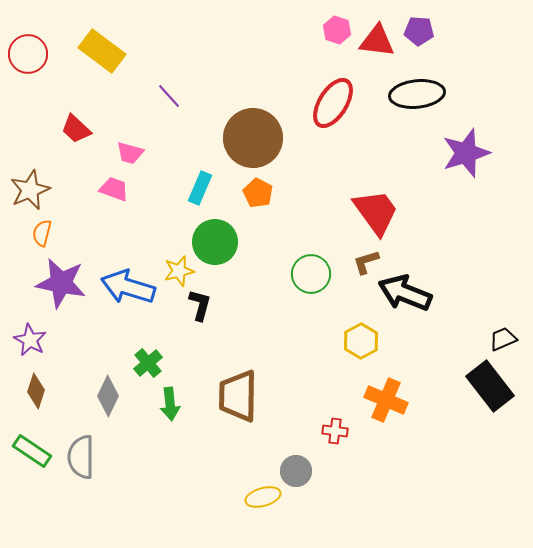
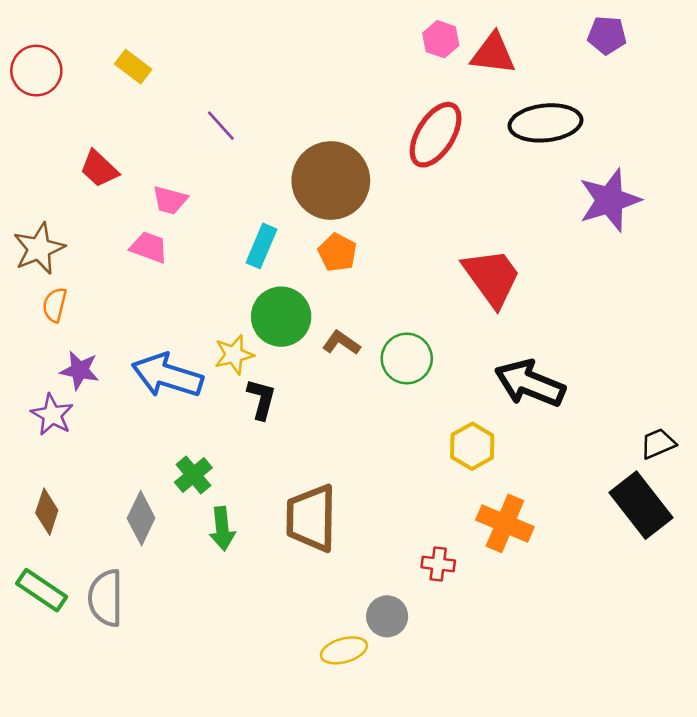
purple pentagon: (419, 31) -> (607, 35), moved
yellow rectangle: (102, 51) -> (133, 67), size x0.6
brown L-shape: (366, 262) -> (341, 343), moved, turned 52
purple star: (61, 283) -> (80, 370), size x0.6
purple star: (30, 340) -> (52, 415), moved

